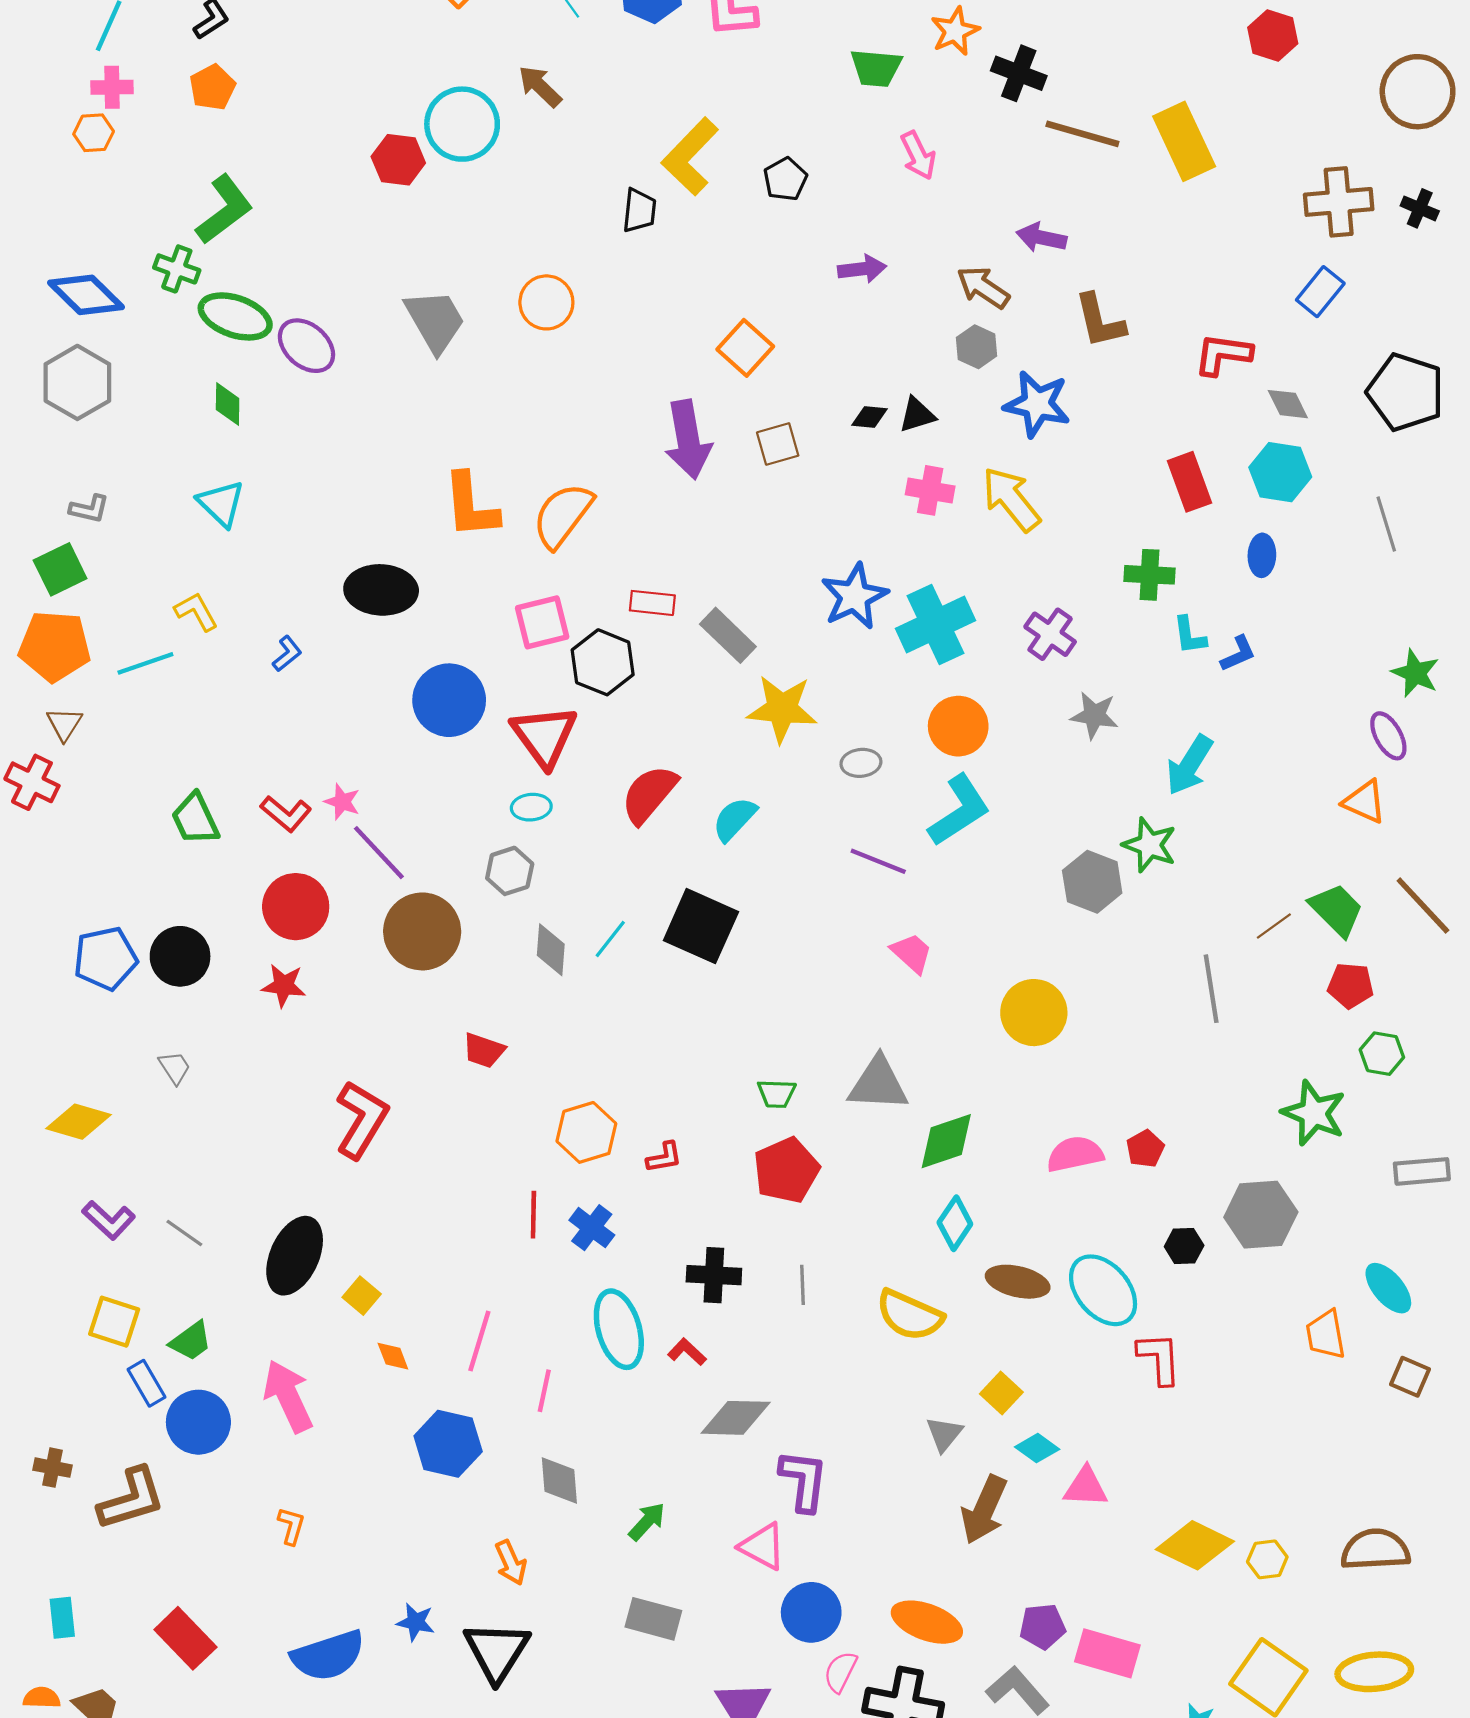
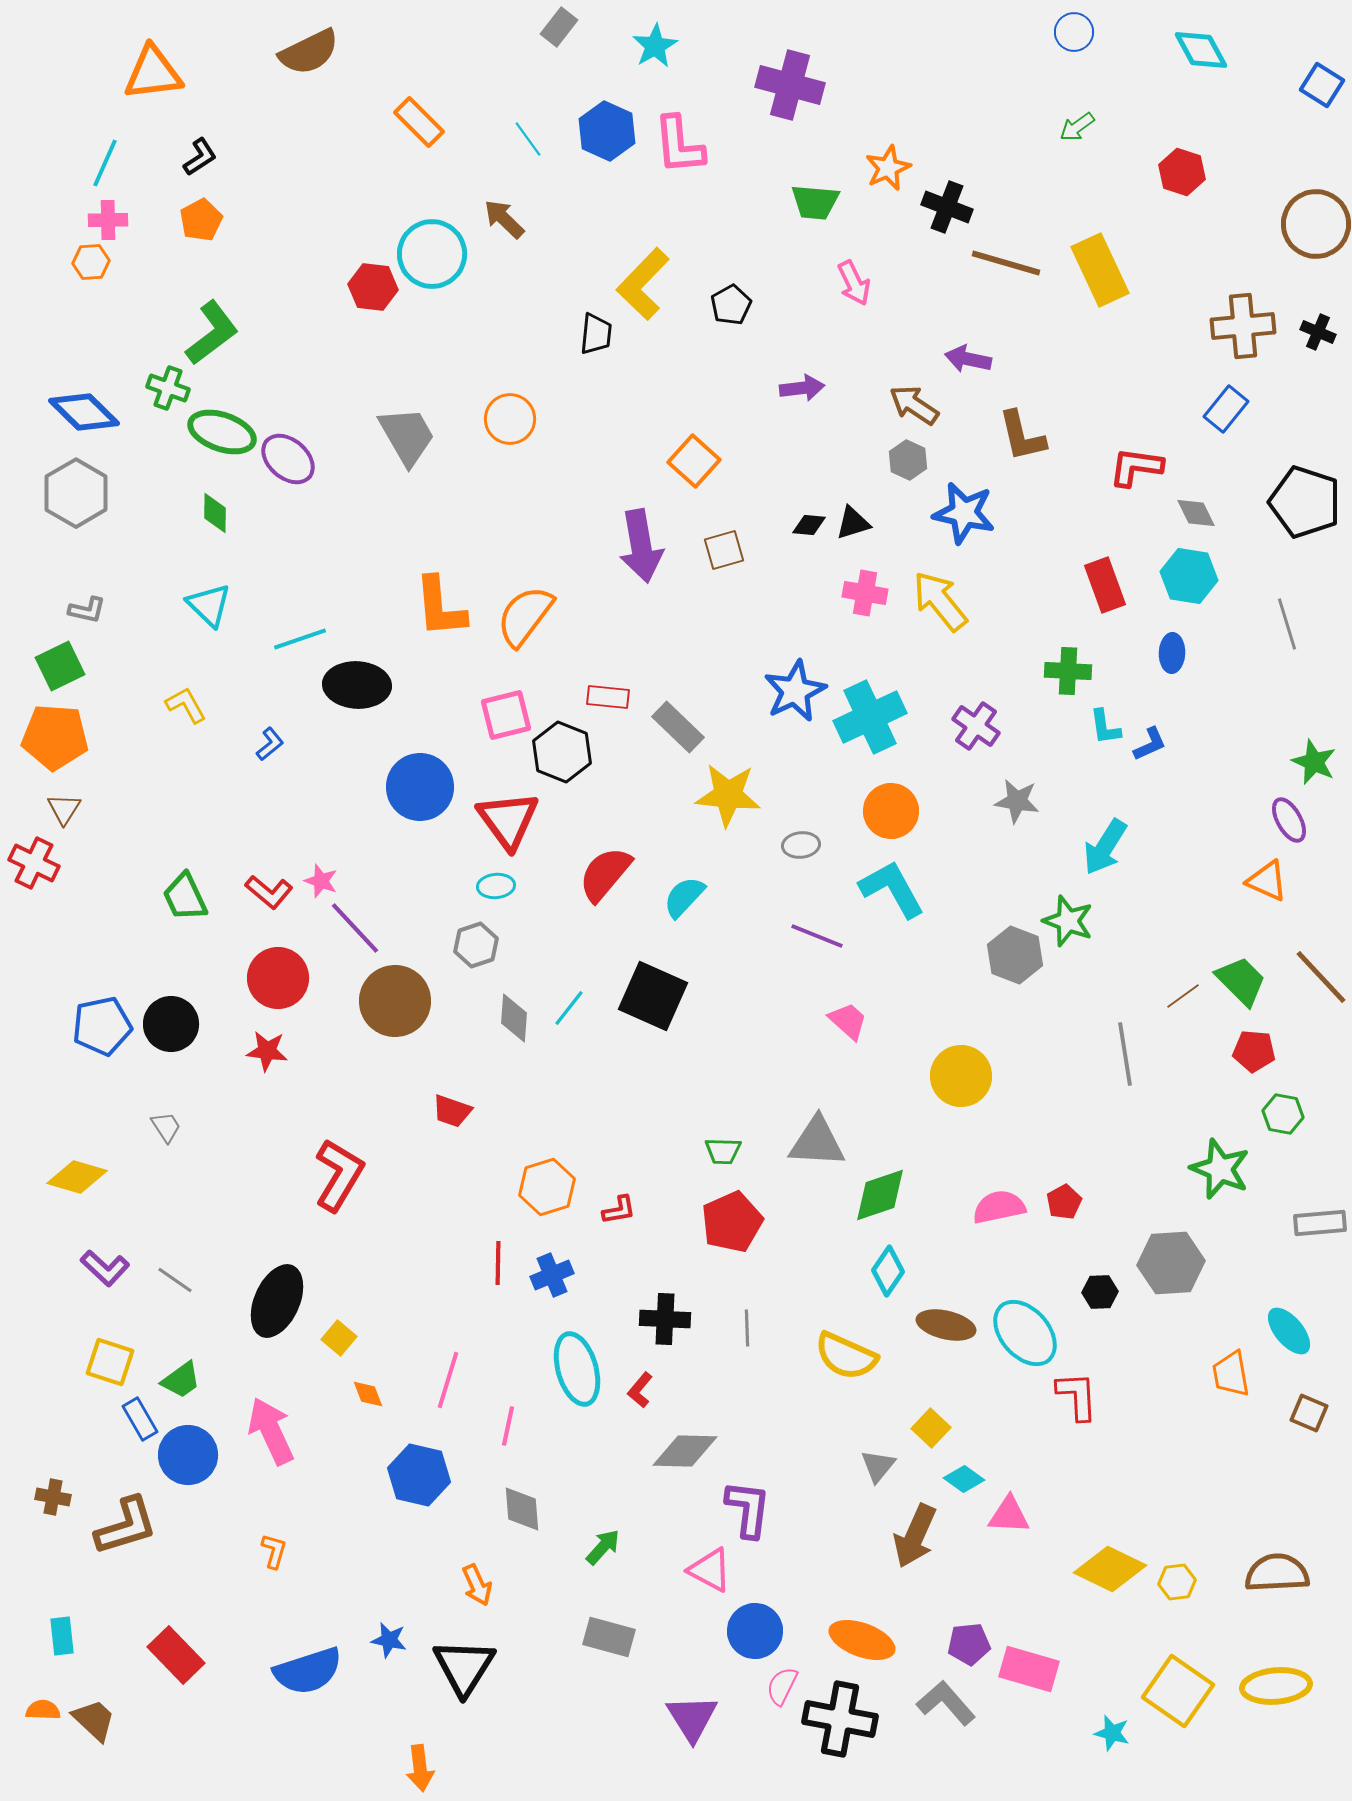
cyan line: (145, 663) -> (300, 639), moved
cyan L-shape: (959, 810) -> (892, 889), turned -86
blue cross: (592, 1228) -> (552, 1275), turned 30
red L-shape: (687, 1352) -> (640, 1390), turned -93

